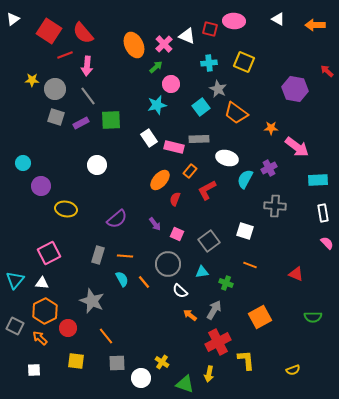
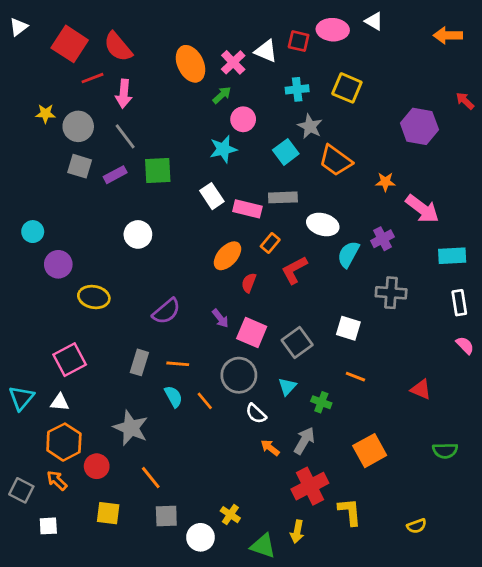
white triangle: (278, 19) -> (374, 21), moved
pink square: (177, 234) -> (252, 333), size x1.5
cyan triangle: (202, 272) -> (287, 387), turned -40
gray square: (15, 326) -> (21, 490), moved

